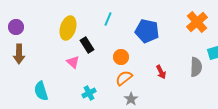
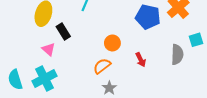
blue pentagon: (147, 31) -> (148, 17), moved
orange circle: (121, 57) -> (112, 43), moved
cyan cross: (89, 93) -> (44, 79), moved, size x1.6

